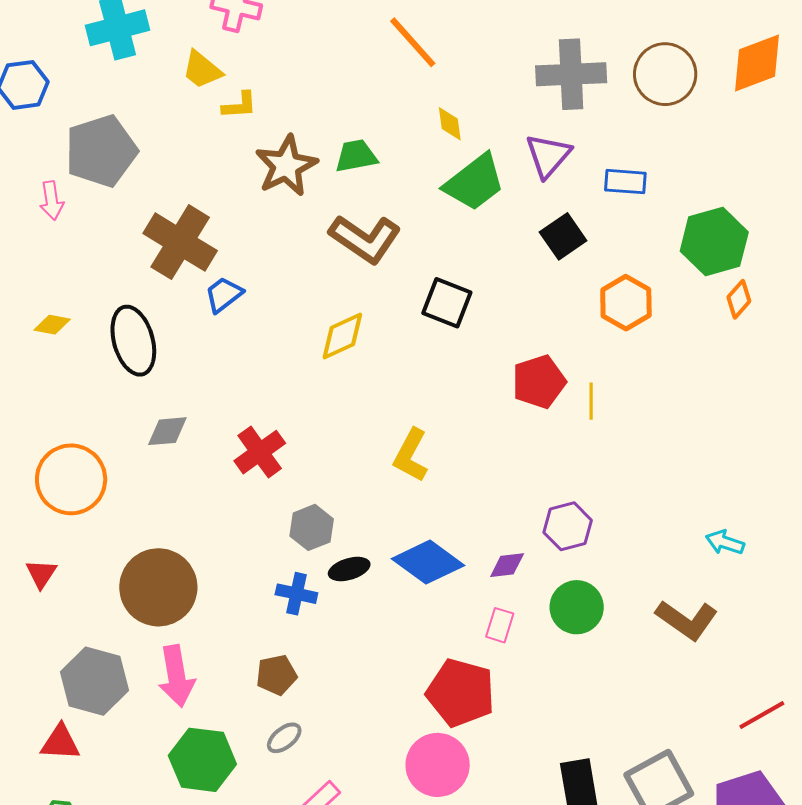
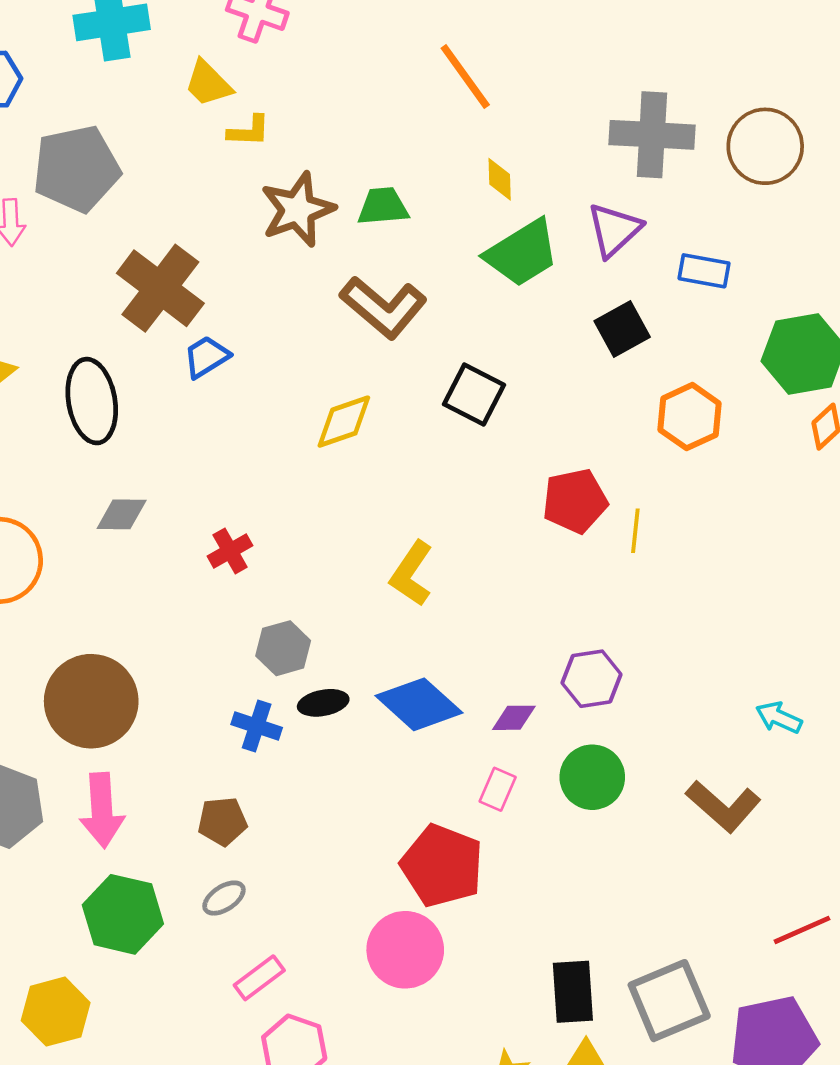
red cross: (260, 452) -> (230, 551), size x0.7

